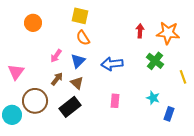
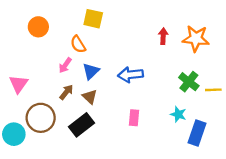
orange semicircle: (83, 38) -> (78, 44), moved
green cross: (155, 61) -> (189, 82), moved
yellow line: (183, 77) -> (213, 90), turned -72
blue rectangle: (169, 114) -> (197, 133), size x1.5

